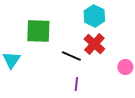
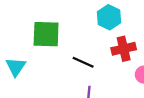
red cross: (94, 44) -> (124, 49), moved, turned 35

